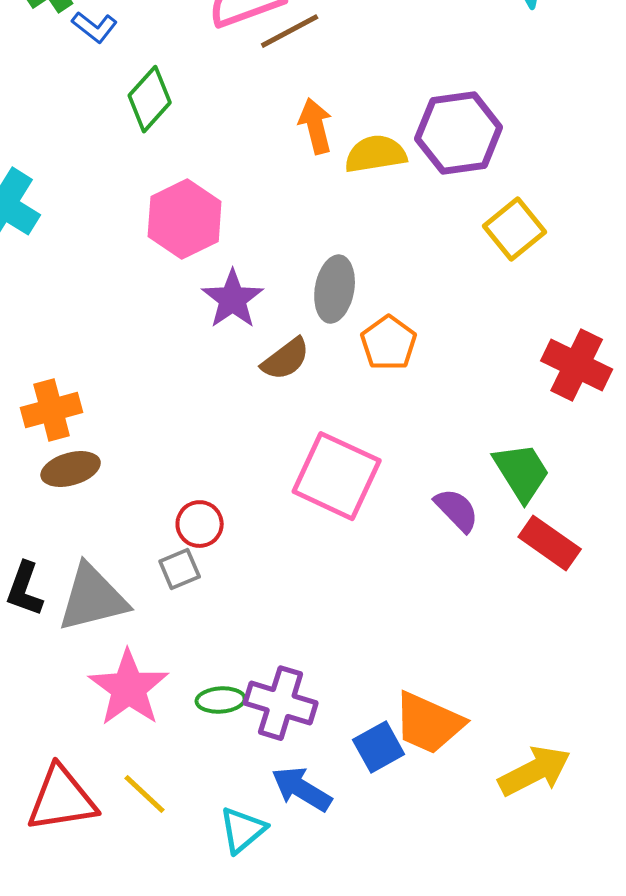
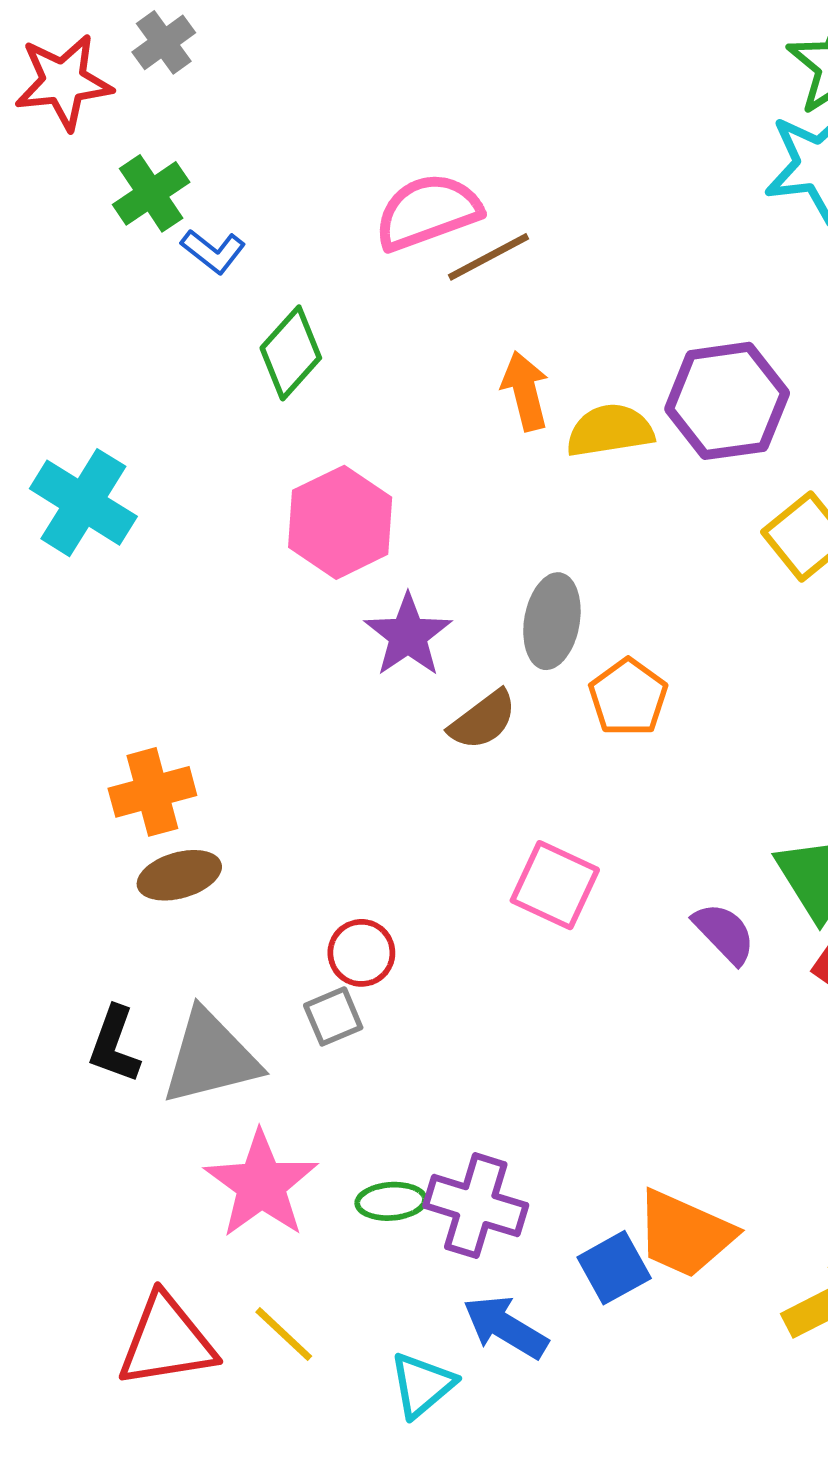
pink square: (337, 476) -> (555, 885), size x0.7

